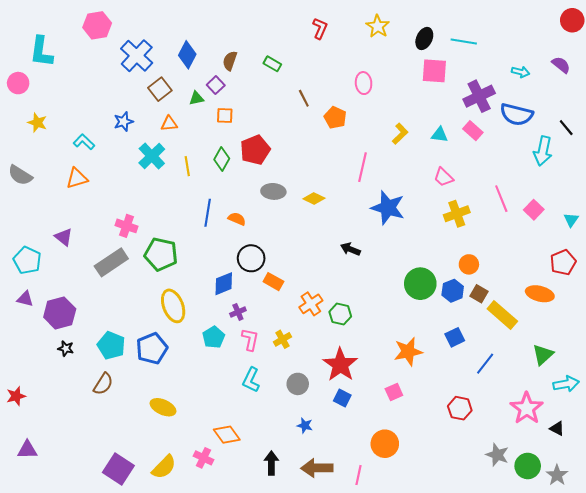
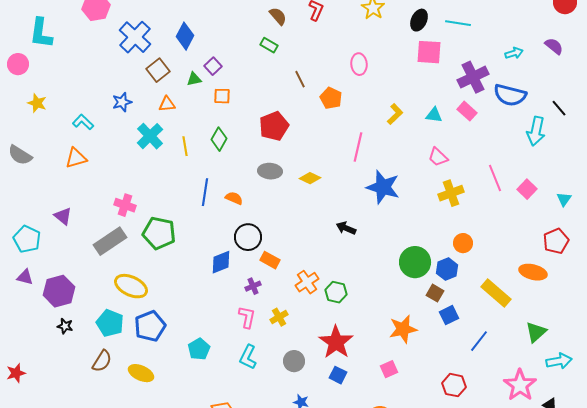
brown semicircle: (230, 61) -> (278, 16), moved, turned 120
cyan arrow: (521, 72) -> (514, 53), turned -30
red pentagon: (255, 150) -> (274, 126), moved
brown square: (479, 294) -> (435, 293), moved
yellow ellipse: (173, 306) -> (131, 286), moved, turned -44
purple cross: (238, 312) -> (253, 286), moved
cyan pentagon: (214, 337) -> (199, 349), moved
yellow ellipse: (163, 407) -> (141, 373), moved

